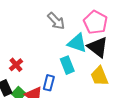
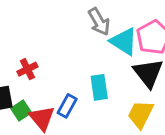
cyan triangle: (77, 43) -> (124, 41), moved
yellow trapezoid: (99, 76) -> (140, 114), turned 35

